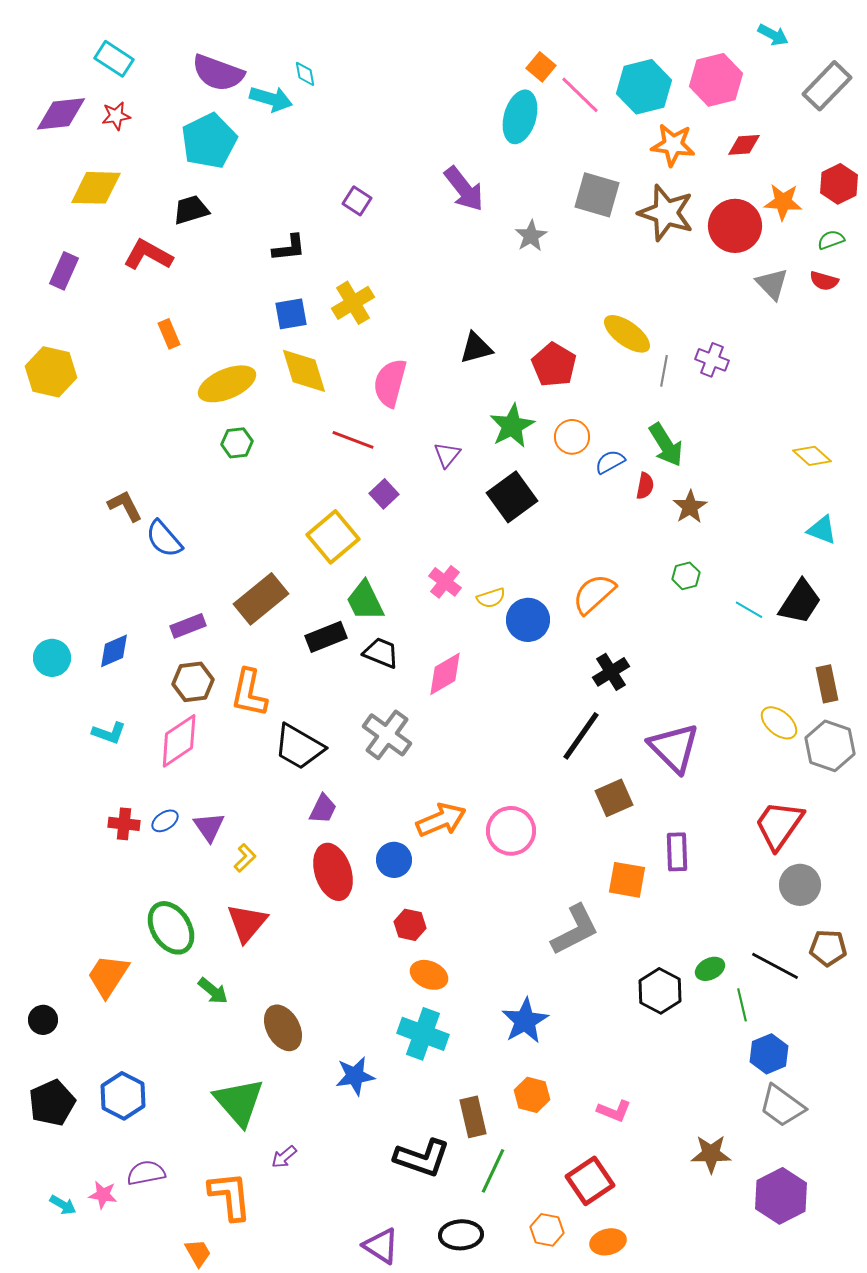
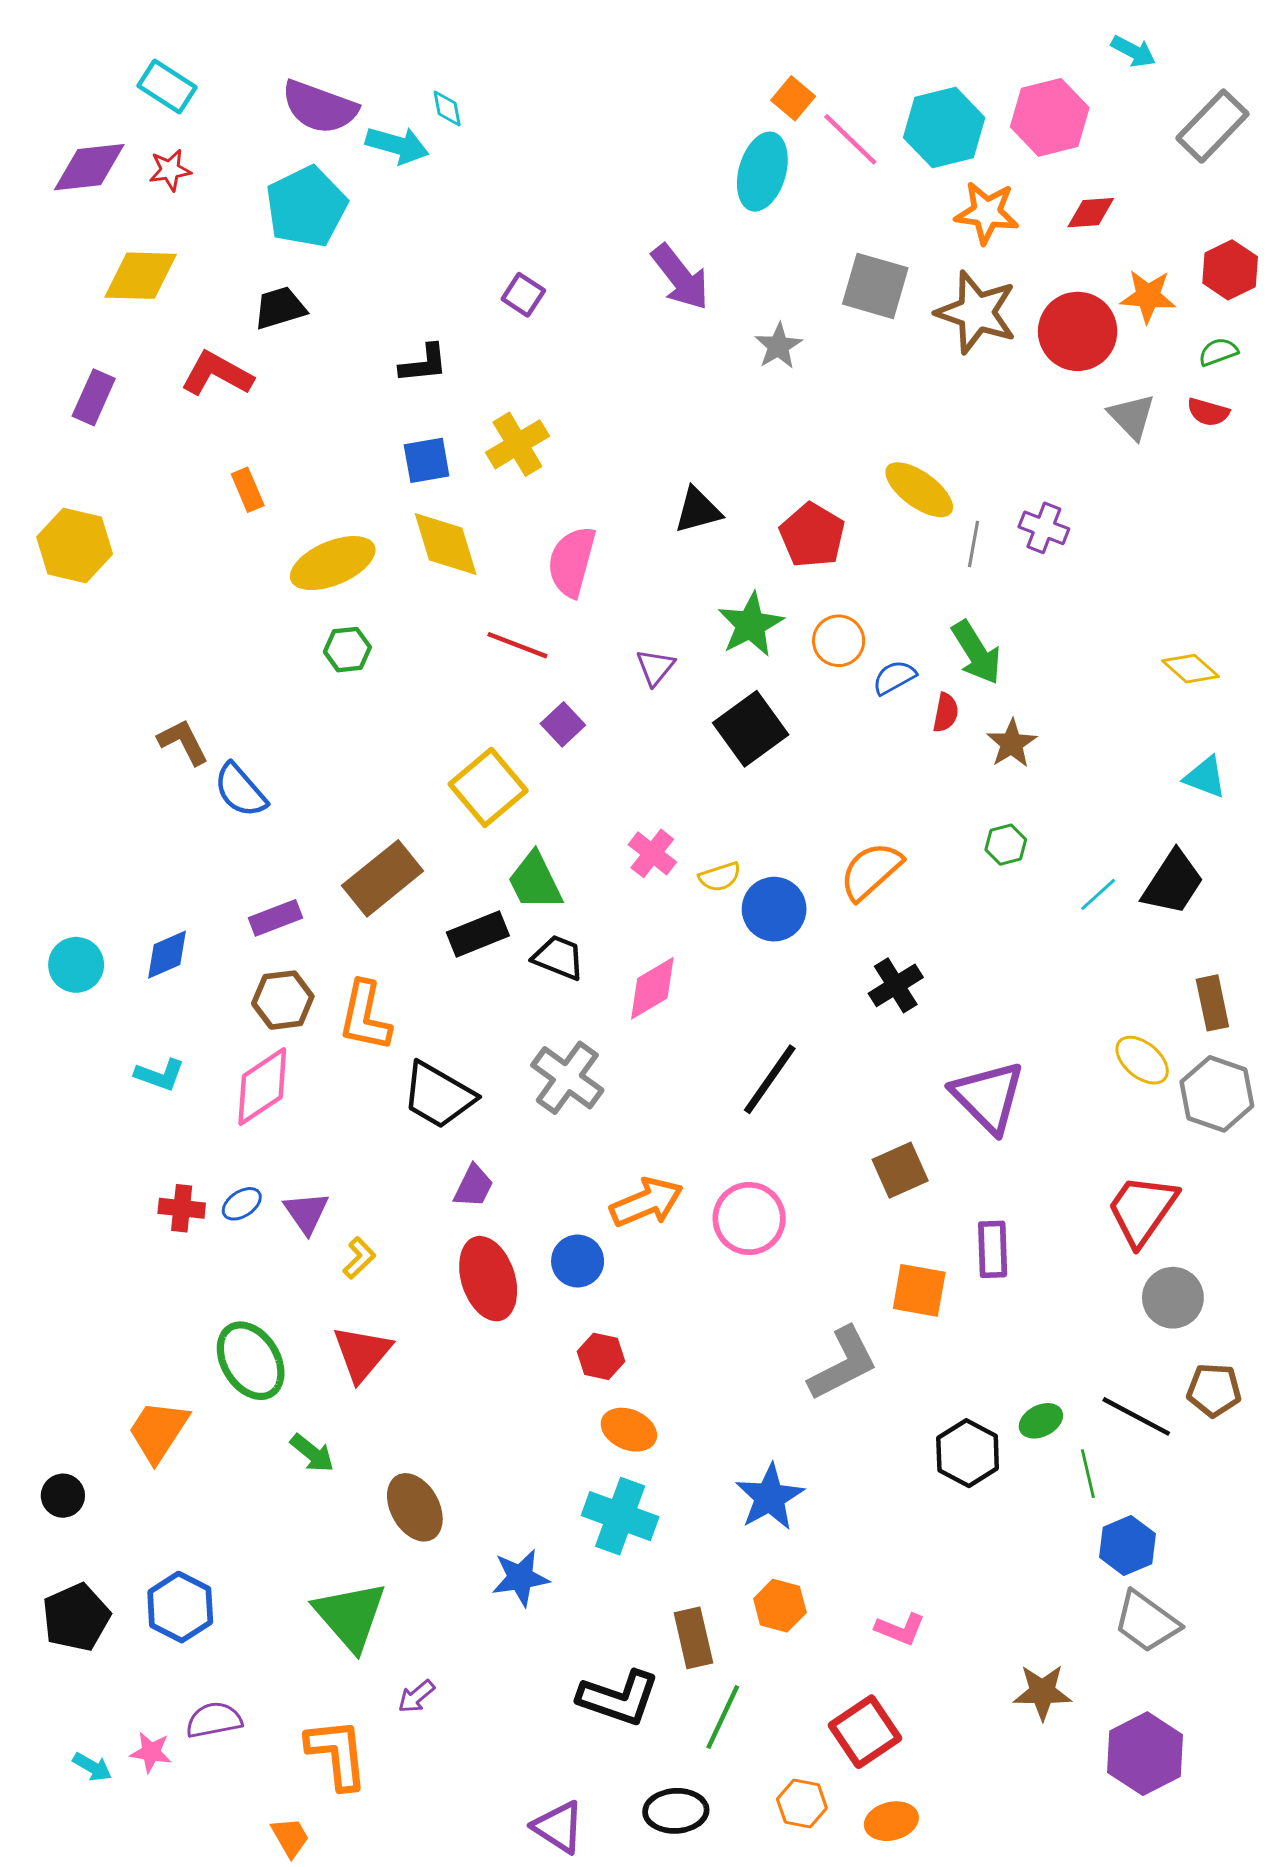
cyan line: (749, 610) -> (1098, 894), turned -72
black line: (581, 736) -> (770, 1079), moved

